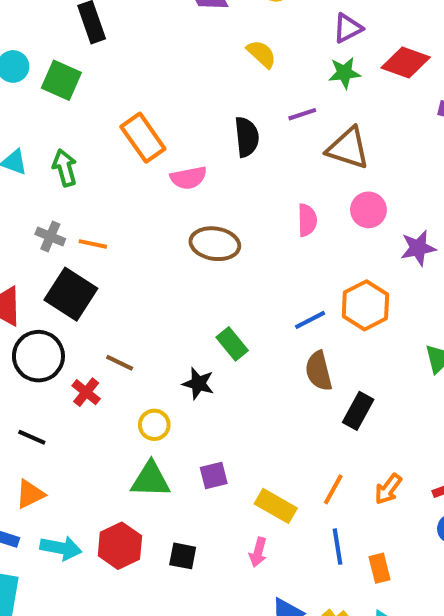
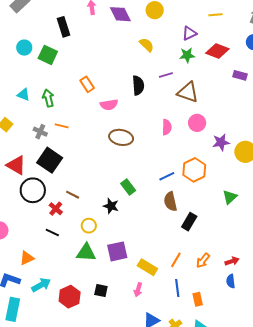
orange rectangle: (143, 138) -> (87, 84), size x0.7
orange line: (93, 244) -> (62, 126), moved
black line: (32, 437) -> (52, 233), moved
purple square: (214, 476) -> (117, 251), size x1.5
red hexagon: (120, 546) -> (70, 297), moved
cyan arrow: (61, 548) -> (41, 285), turned -42

